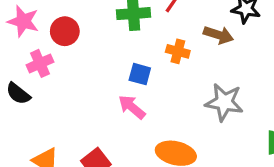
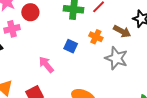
gray star: (224, 102) -> (116, 58), moved
pink arrow: (132, 107) -> (46, 65), moved

